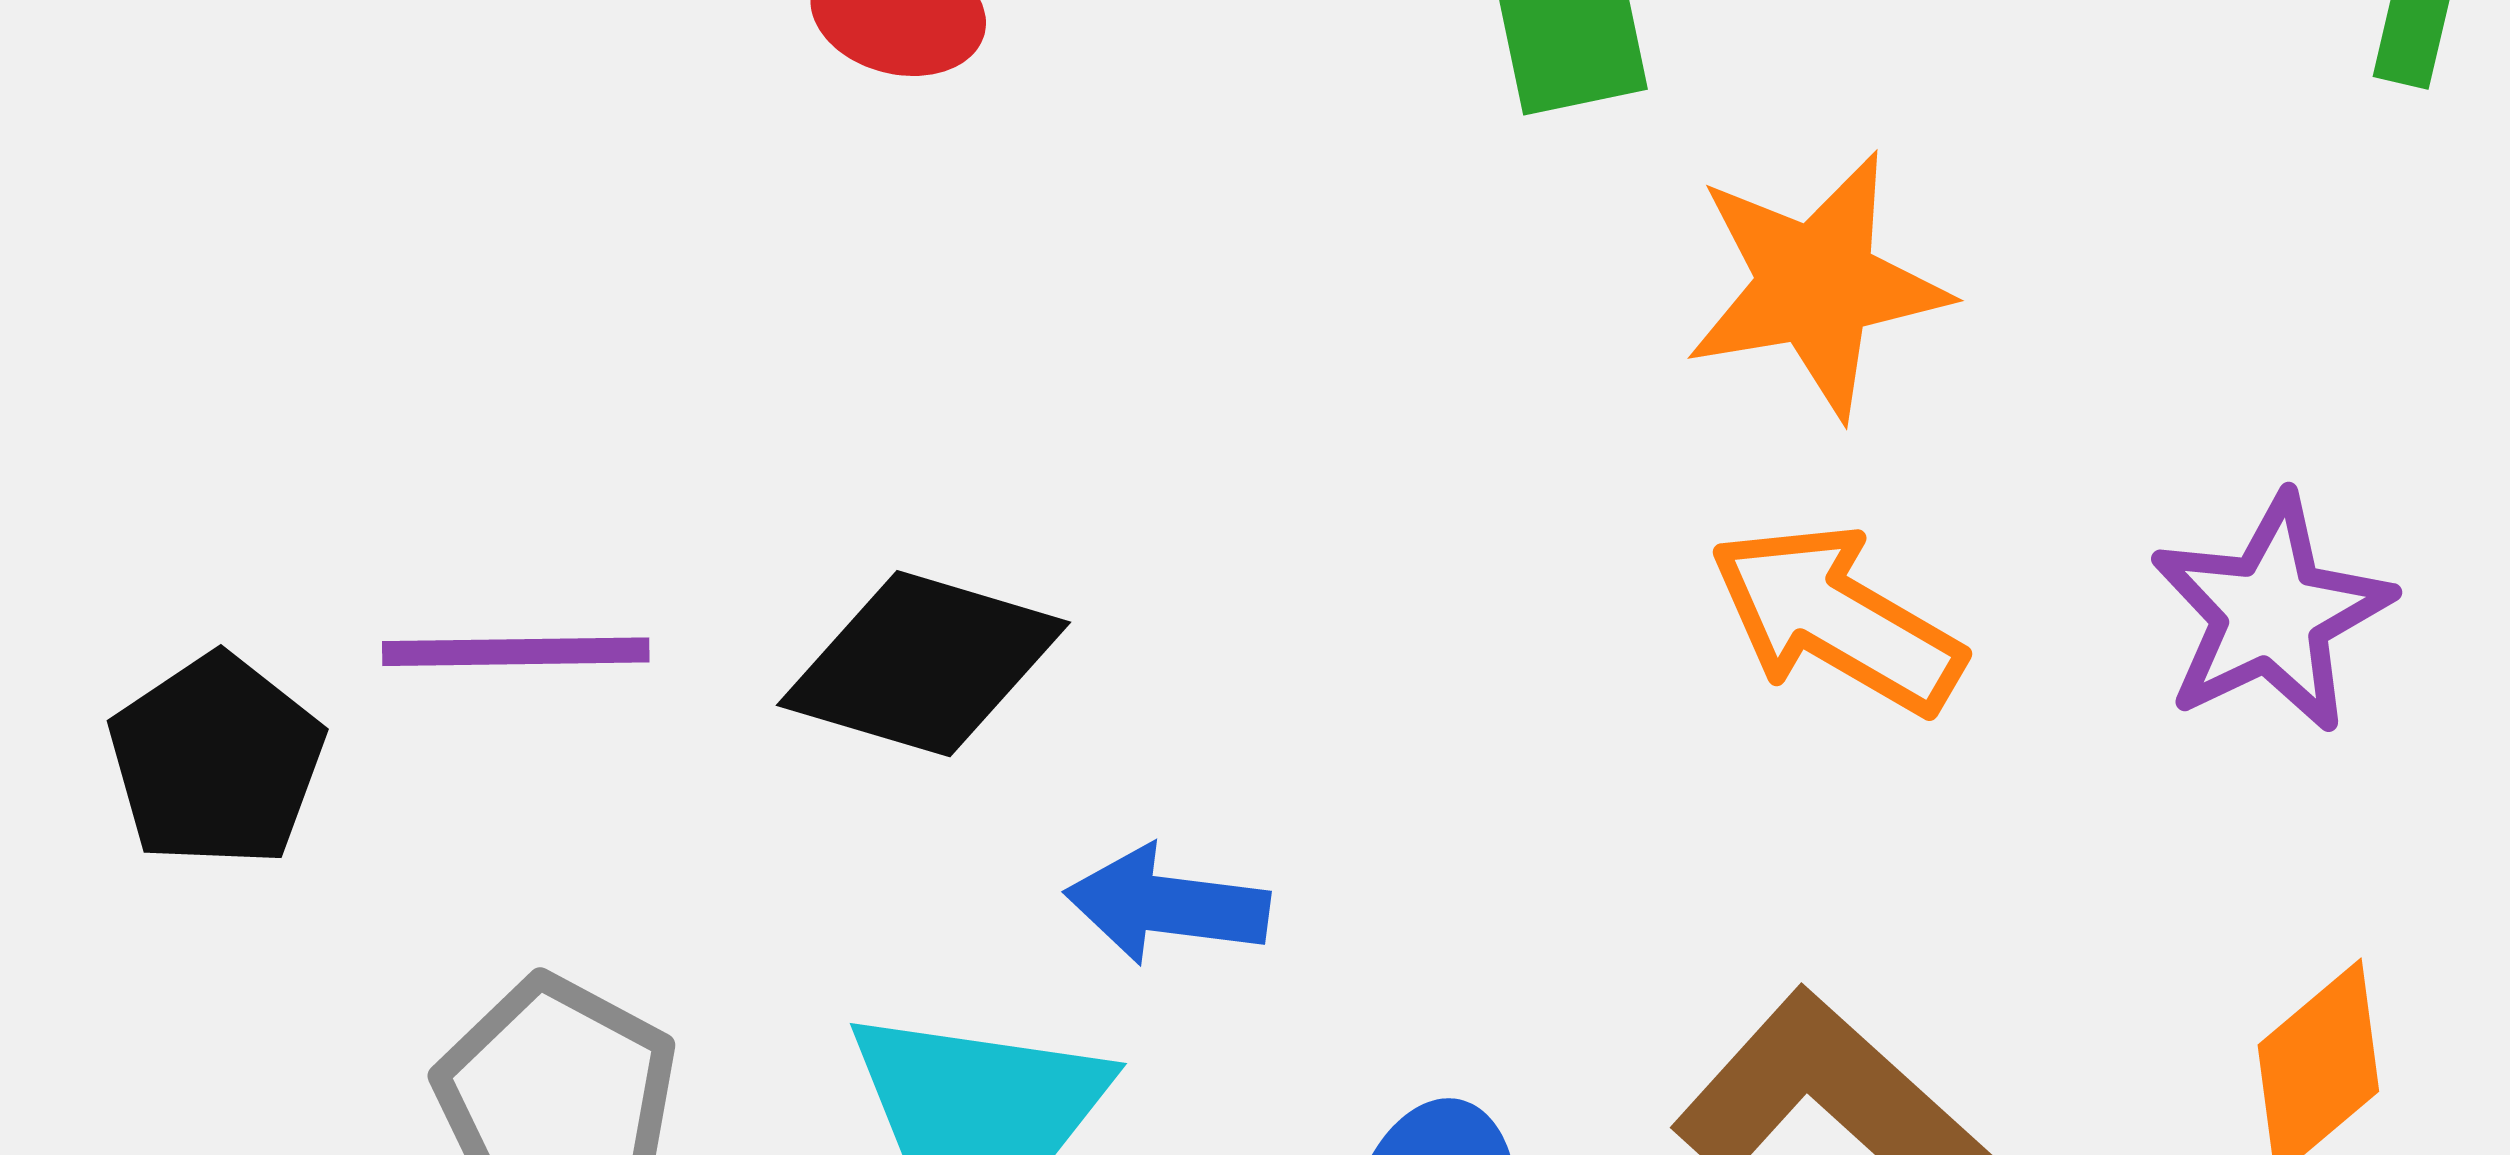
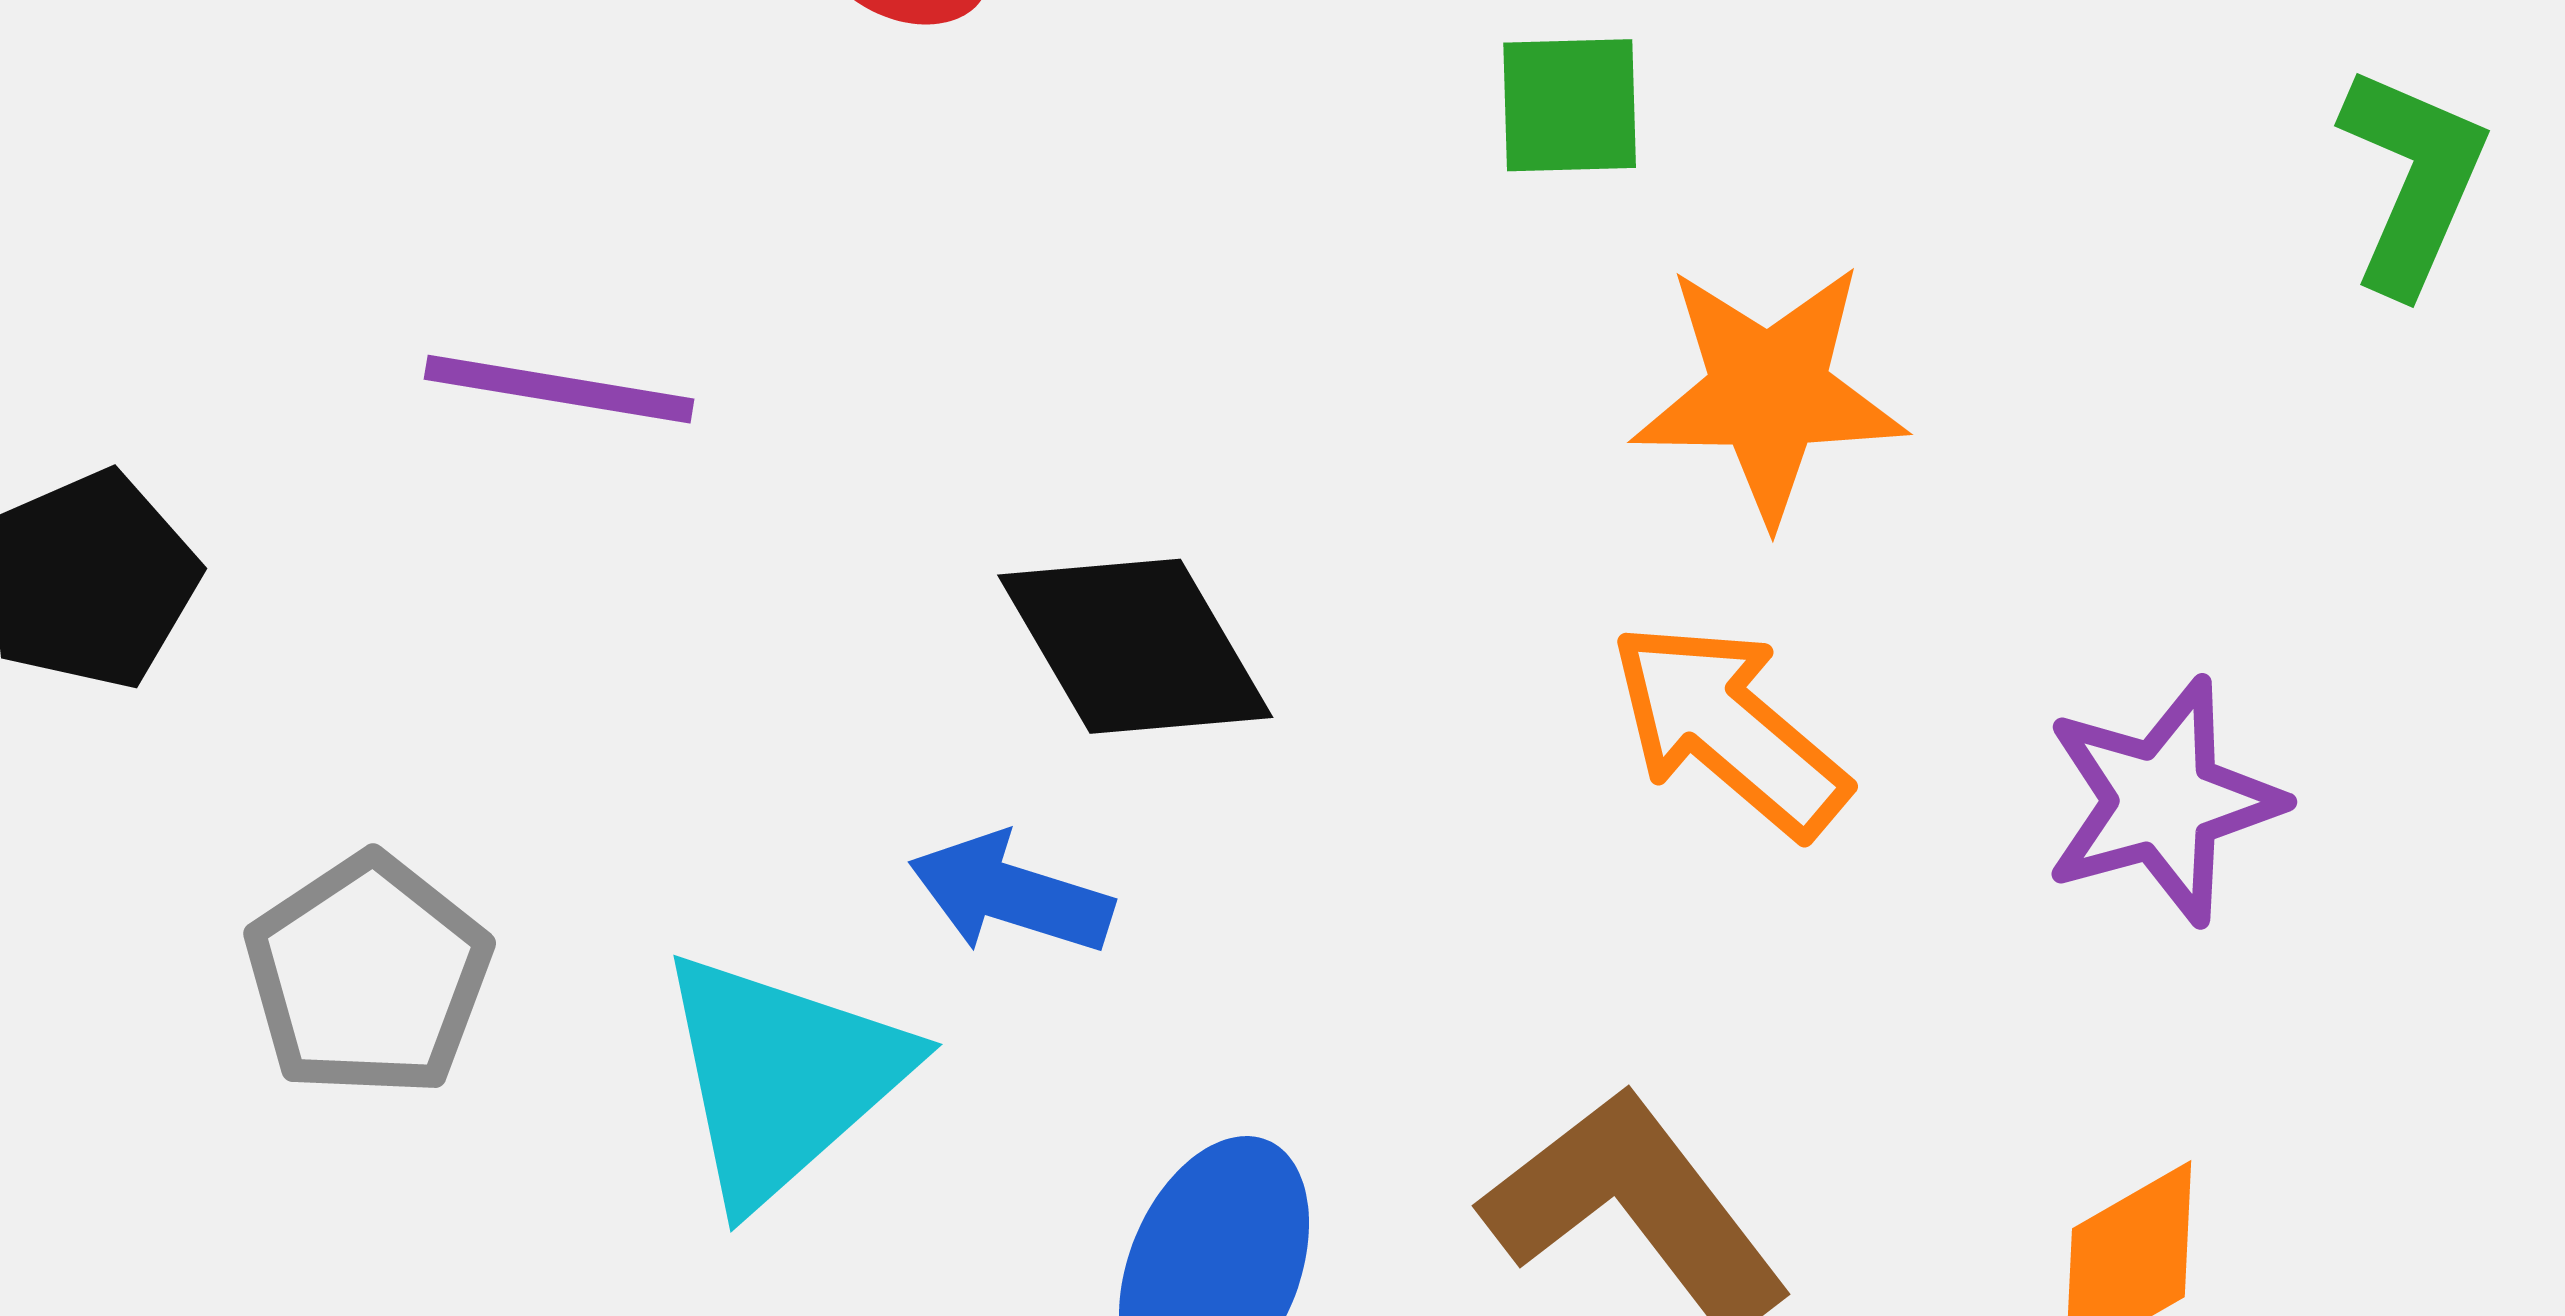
purple line: (516, 652) -> (559, 389), moved
black diamond: (923, 664) -> (1135, 646), moved, turned 33

